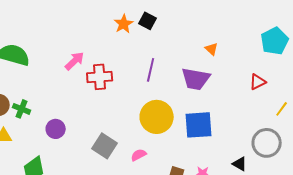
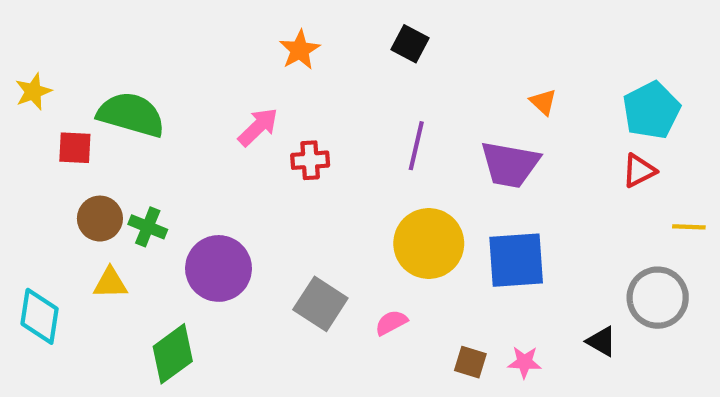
orange star: (124, 24) -> (300, 50), moved
cyan pentagon: (275, 41) -> (651, 110), moved
red cross: (100, 77) -> (310, 160), size x0.7
yellow line: (282, 109) -> (689, 227), turned 56
purple circle: (56, 129) -> (219, 268), size x1.6

